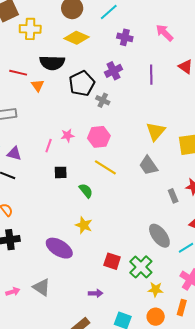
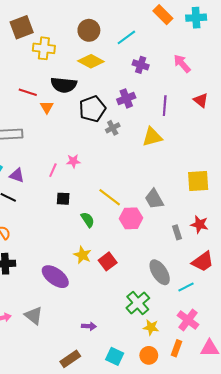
gray cross: (103, 100) -> (113, 128), turned 32
yellow triangle: (156, 131) -> (152, 137), moved, turned 30
pink hexagon: (99, 137) -> (131, 218), moved
red square: (112, 261) -> (108, 261), moved, turned 30

